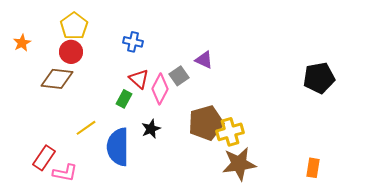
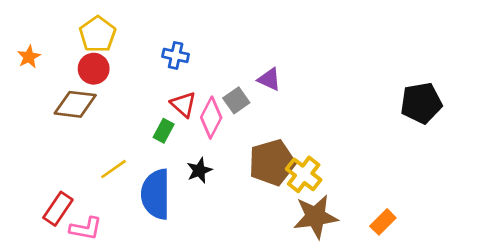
yellow cross: (230, 132) -> (304, 174), turned -36
orange rectangle: (313, 168) -> (383, 222), moved, turned 36

